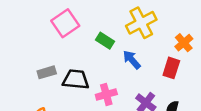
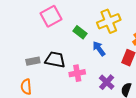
gray rectangle: (47, 72) -> (33, 61), moved

